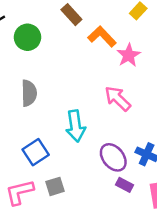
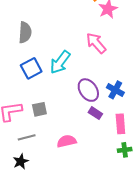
cyan arrow: (76, 126) -> (60, 62), turned 40
blue square: (36, 152) -> (31, 68), moved

